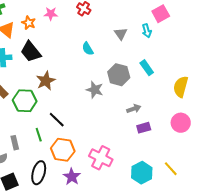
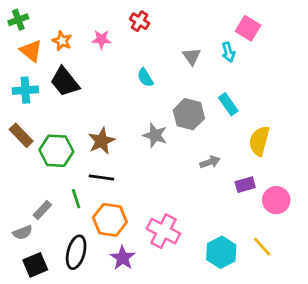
pink star: (51, 14) -> (101, 39), moved
pink square: (161, 14) -> (248, 28), turned -30
brown star: (46, 81) -> (101, 141), moved
yellow semicircle: (181, 87) -> (259, 141), moved
black line: (57, 120) -> (101, 178), turned -36
pink circle: (181, 123) -> (276, 200), moved
purple rectangle: (144, 128) -> (245, 185), moved
gray rectangle: (15, 143) -> (42, 210), turned 56

